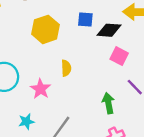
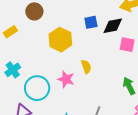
pink star: (40, 89) -> (66, 79), moved

